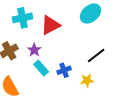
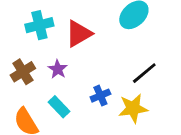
cyan rectangle: (41, 68) -> (59, 107), moved
yellow star: (87, 80) -> (133, 108), size x1.5

